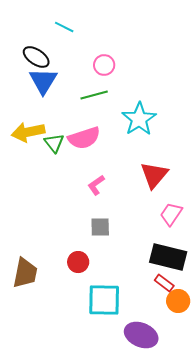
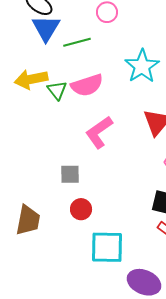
green line: (94, 95) -> (77, 42), moved
pink L-shape: (96, 185) -> (99, 132), size x1.6
gray square: (100, 227) -> (70, 174), moved

